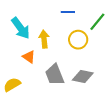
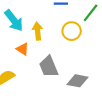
gray diamond: (83, 76) -> (78, 81), moved

